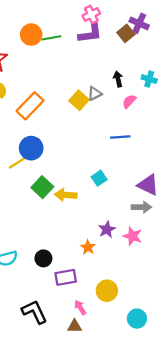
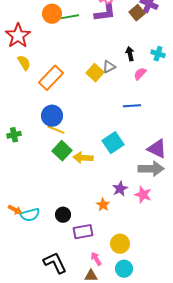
yellow line: (18, 163) -> (56, 130), moved, turned 54
cyan square: (99, 178) -> (113, 143), size x1.5
gray arrow: (141, 207) -> (151, 169), size x1.4
cyan circle: (137, 319) -> (124, 269), moved

